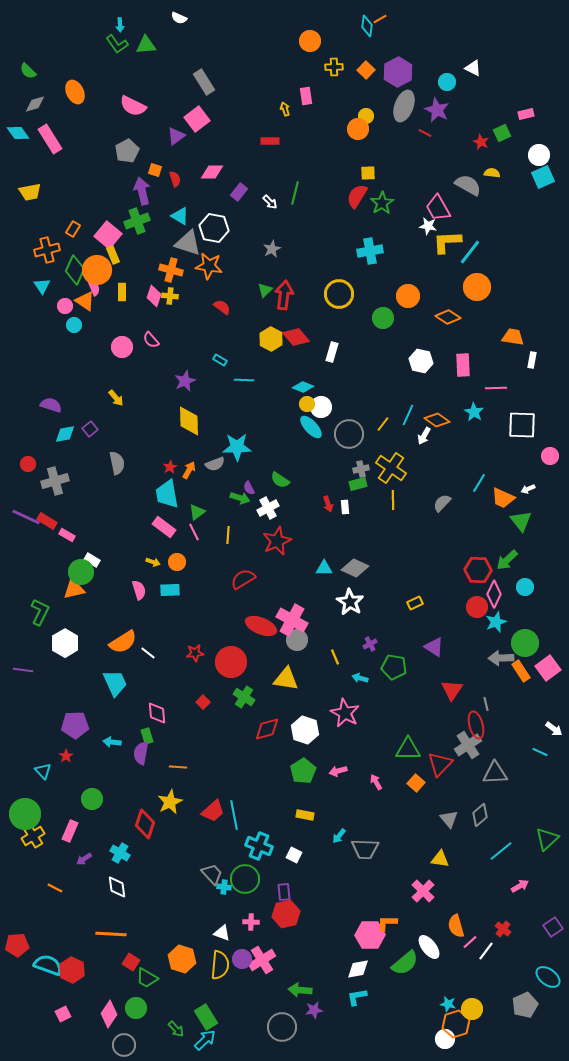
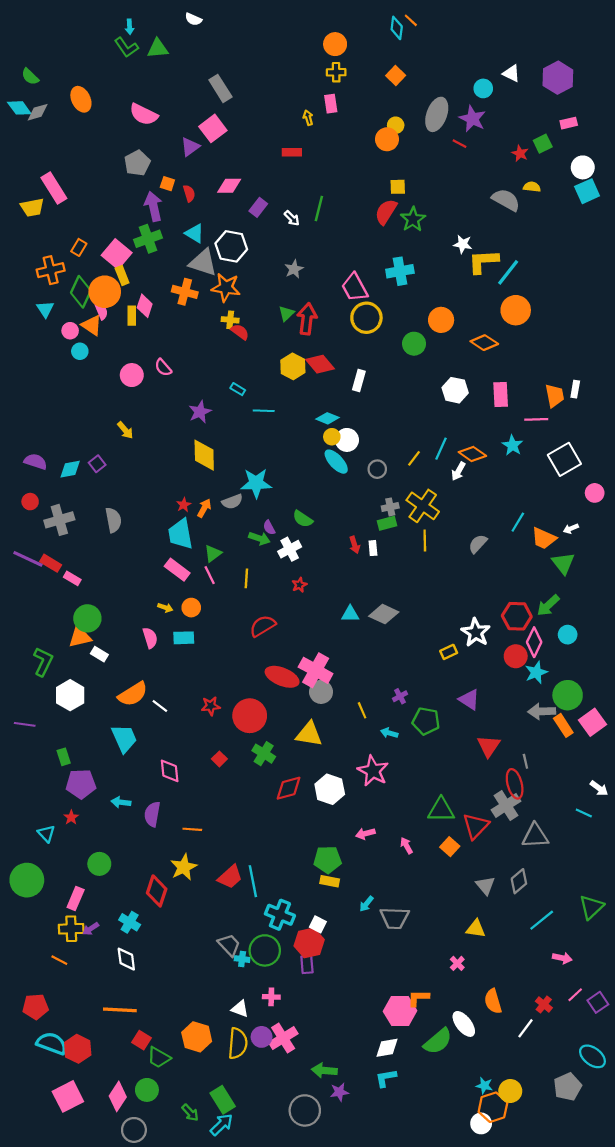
orange line: (380, 19) -> (411, 20), turned 72
yellow cross: (334, 67) -> (336, 72), moved
purple hexagon: (398, 72) -> (558, 78), moved
cyan diamond: (18, 133) -> (19, 108), moved
pink rectangle: (50, 139) -> (54, 188), moved
pink trapezoid: (438, 208) -> (355, 287), moved
pink diamond: (154, 296) -> (145, 306), moved
yellow cross: (170, 296) -> (230, 320), moved
orange trapezoid: (513, 337) -> (555, 396), moved, turned 70
purple semicircle: (51, 405) -> (36, 462), moved
white square: (522, 425) -> (564, 459), turned -32
gray circle: (349, 434) -> (377, 469), size x0.6
gray semicircle: (117, 463) -> (113, 520), moved
red star: (277, 541) -> (299, 585), size x0.5
white rectangle: (92, 560) -> (99, 654), moved
white star: (350, 602) -> (476, 632), moved
green rectangle: (147, 736) -> (64, 757), moved
green pentagon: (303, 771) -> (328, 860), moved, turned 30
yellow cross: (33, 836) -> (71, 929), moved, turned 30
pink arrow: (520, 886) -> (562, 958), turned 42
pink cross: (423, 891) -> (457, 963), size x0.6
red hexagon: (286, 914) -> (309, 943), moved
pink line: (470, 942) -> (575, 995), moved
red pentagon: (17, 945) -> (36, 1007), moved
pink square: (63, 1014) -> (68, 1096), size x1.8

